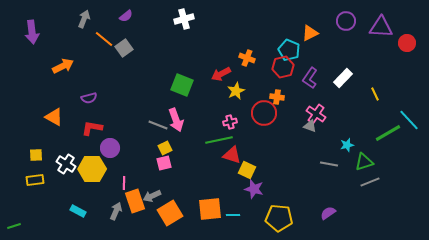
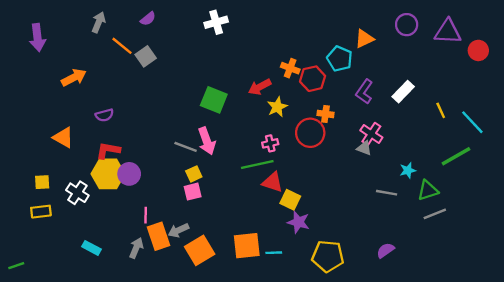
red hexagon: (283, 67) -> (313, 79), moved
cyan line: (409, 120) -> (472, 122), moved
yellow hexagon: (92, 169) -> (108, 174), moved

